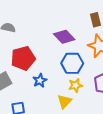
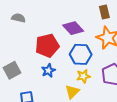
red pentagon: (23, 58) -> (47, 46), moved

